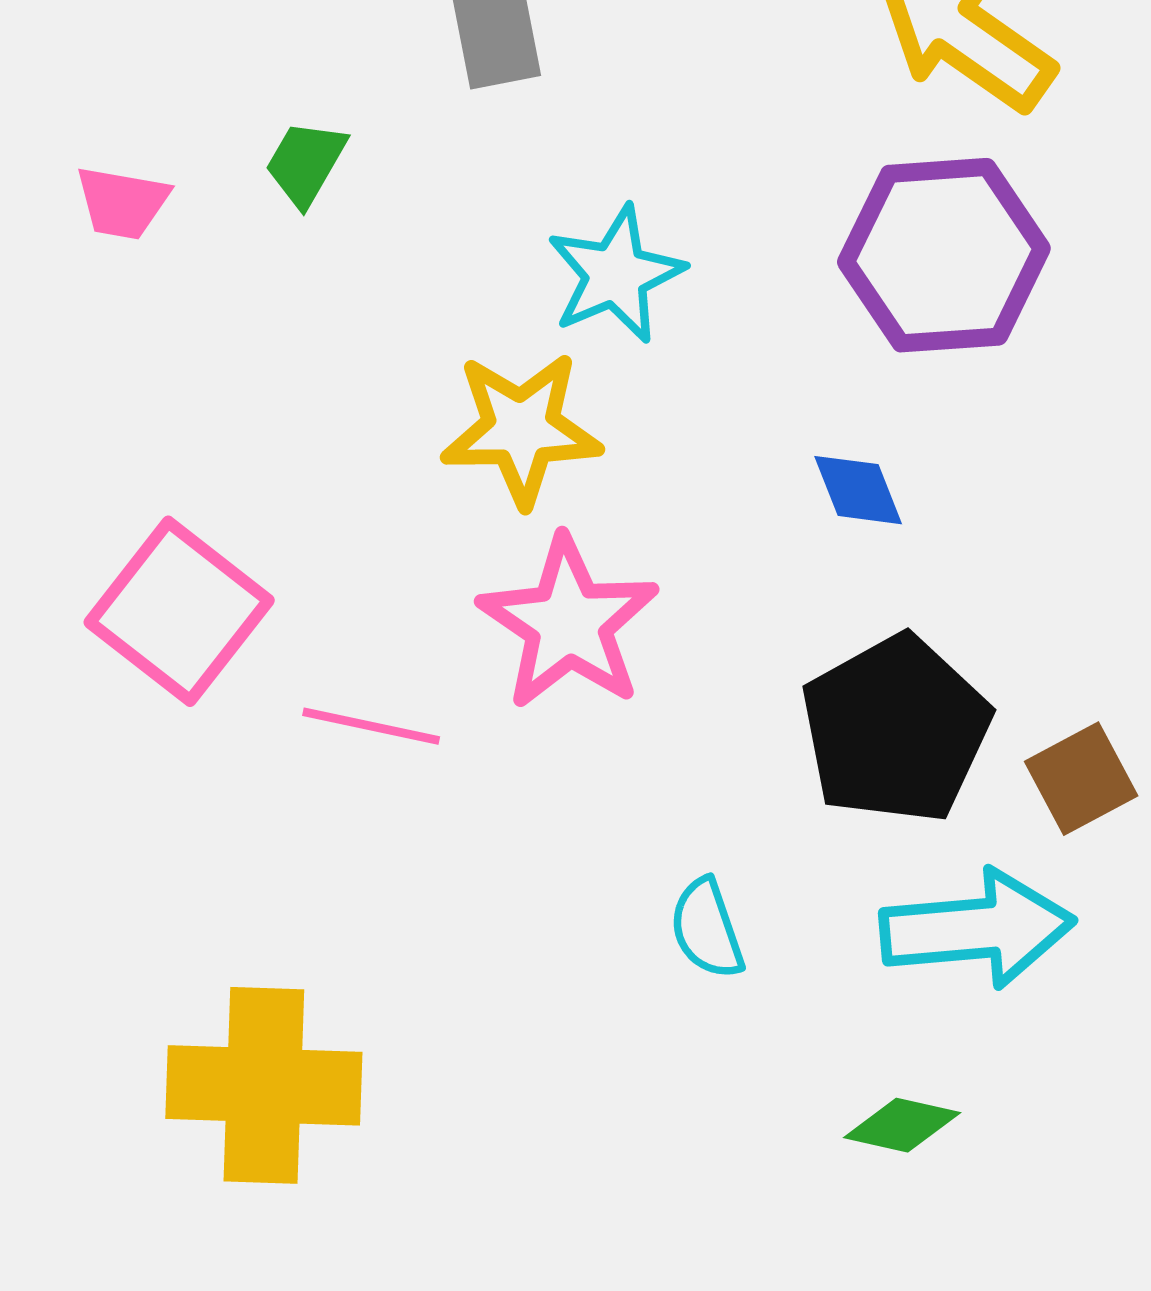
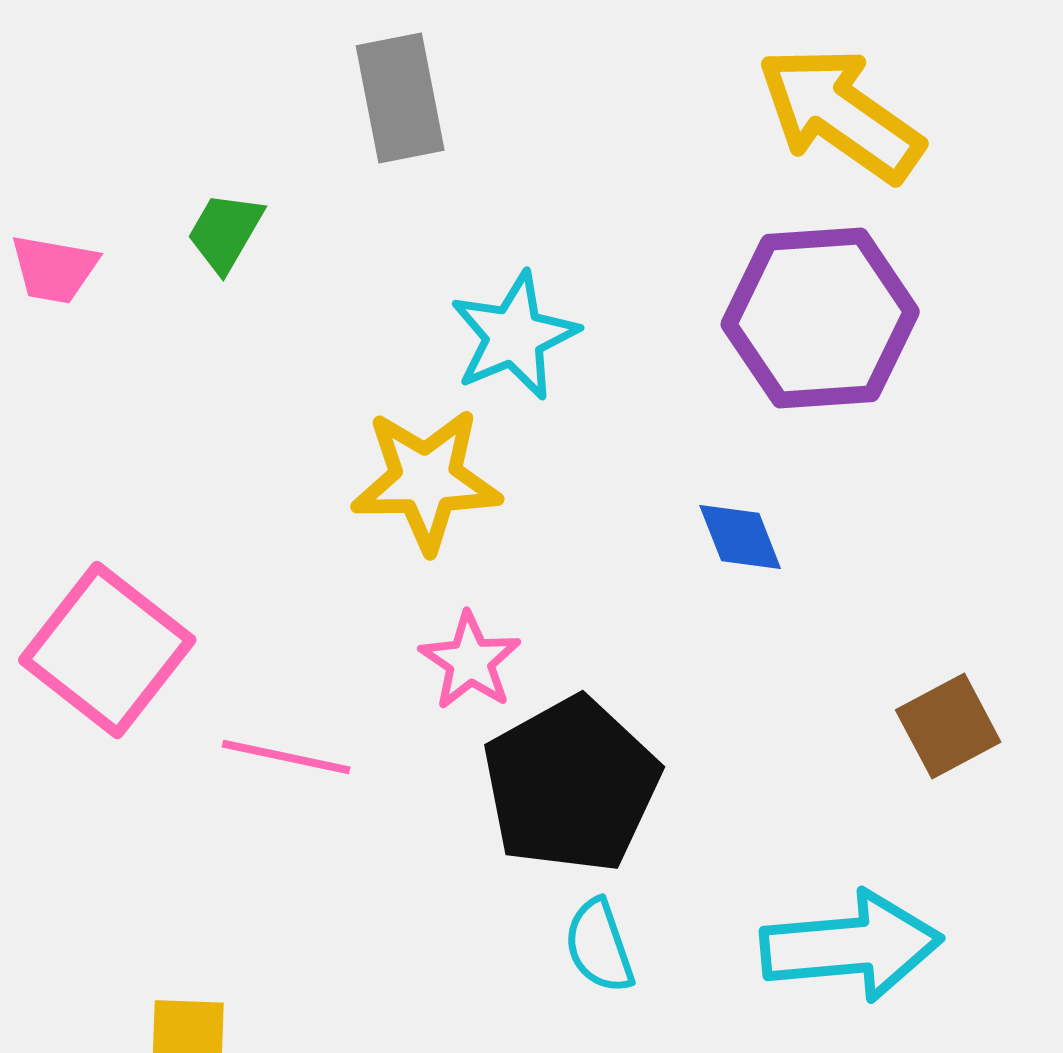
pink star: (568, 623) -> (470, 661), size x0.6
black pentagon: (896, 729) -> (571, 785), moved
brown square: (1081, 779) -> (948, 726), moved

